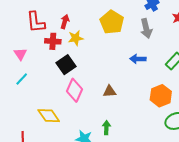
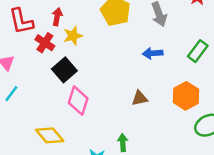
red cross: (53, 41) -> (45, 43), turned 35
brown triangle: (110, 91) -> (140, 98), moved

